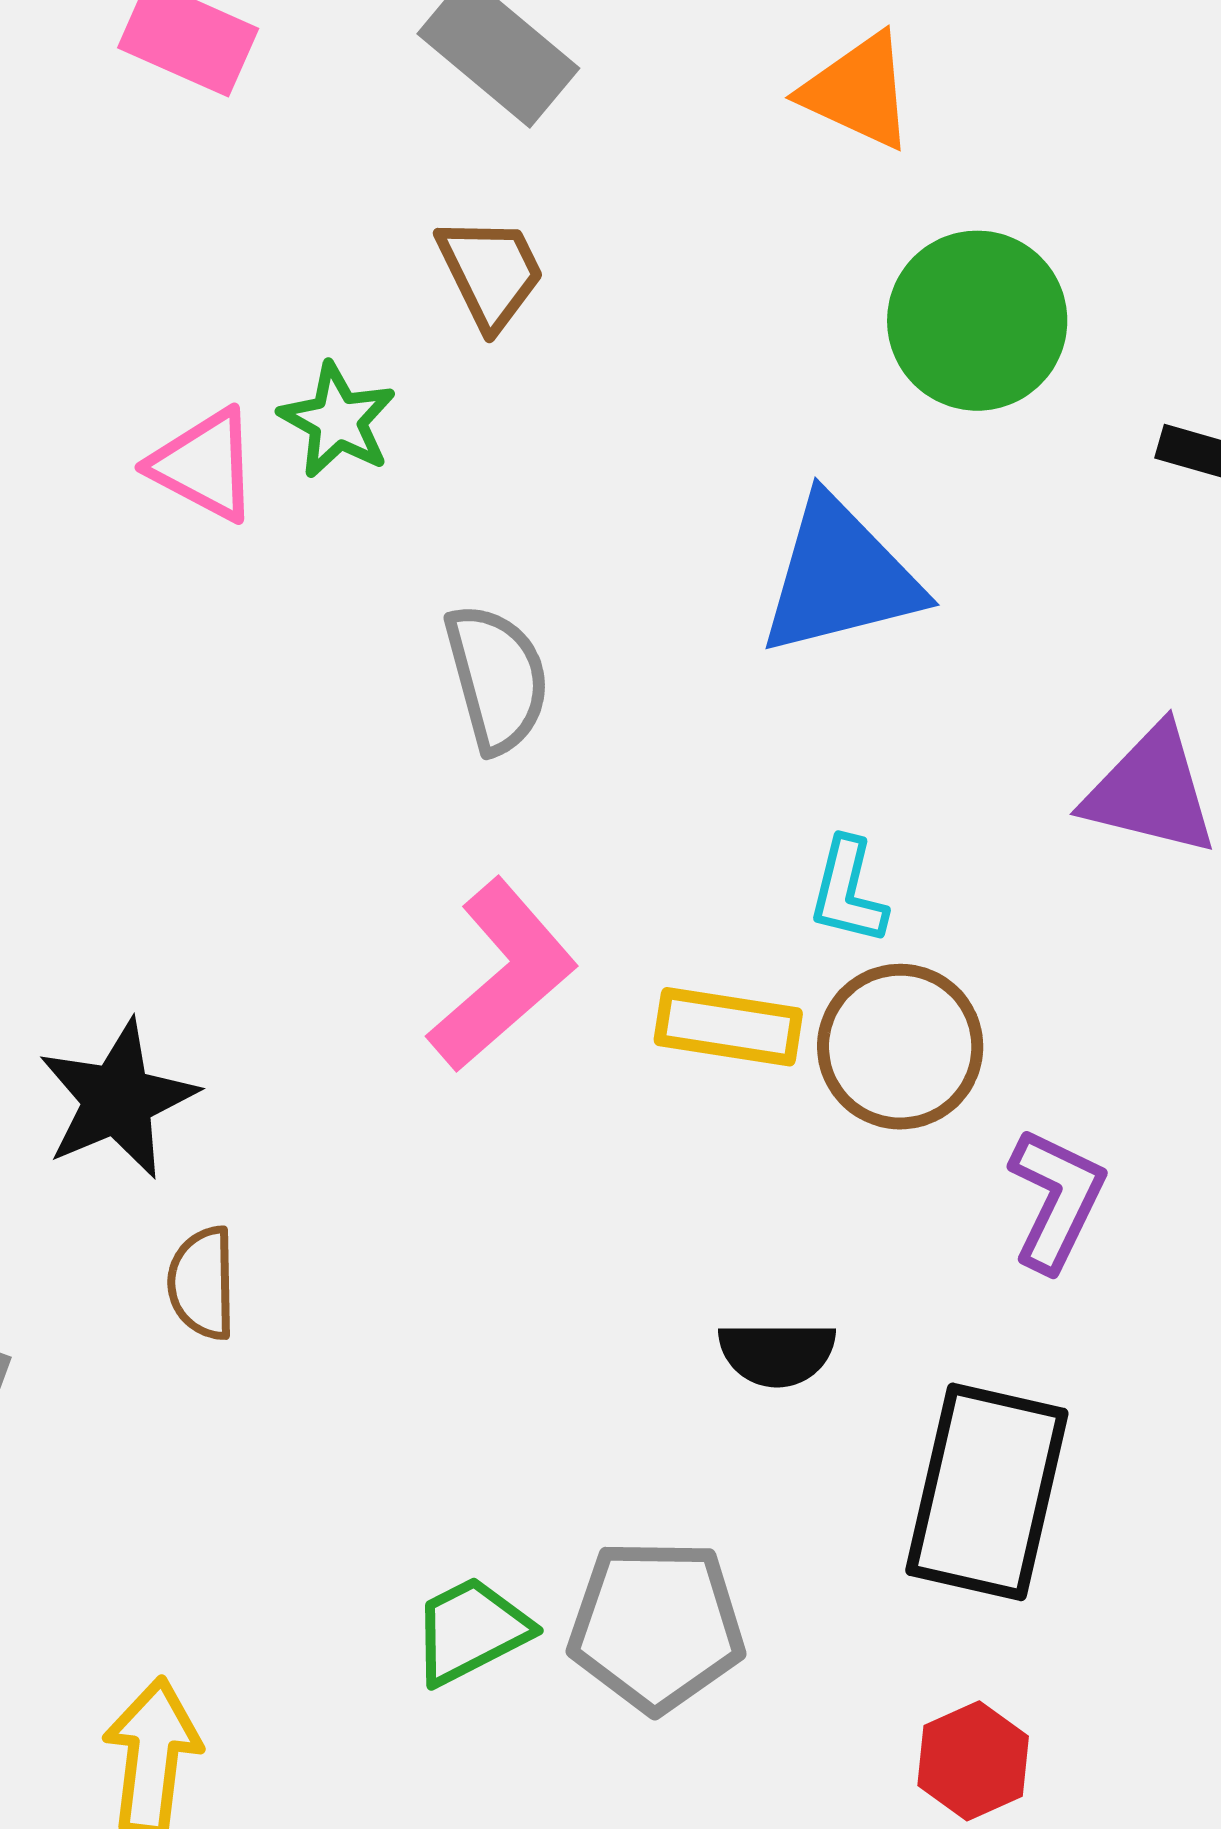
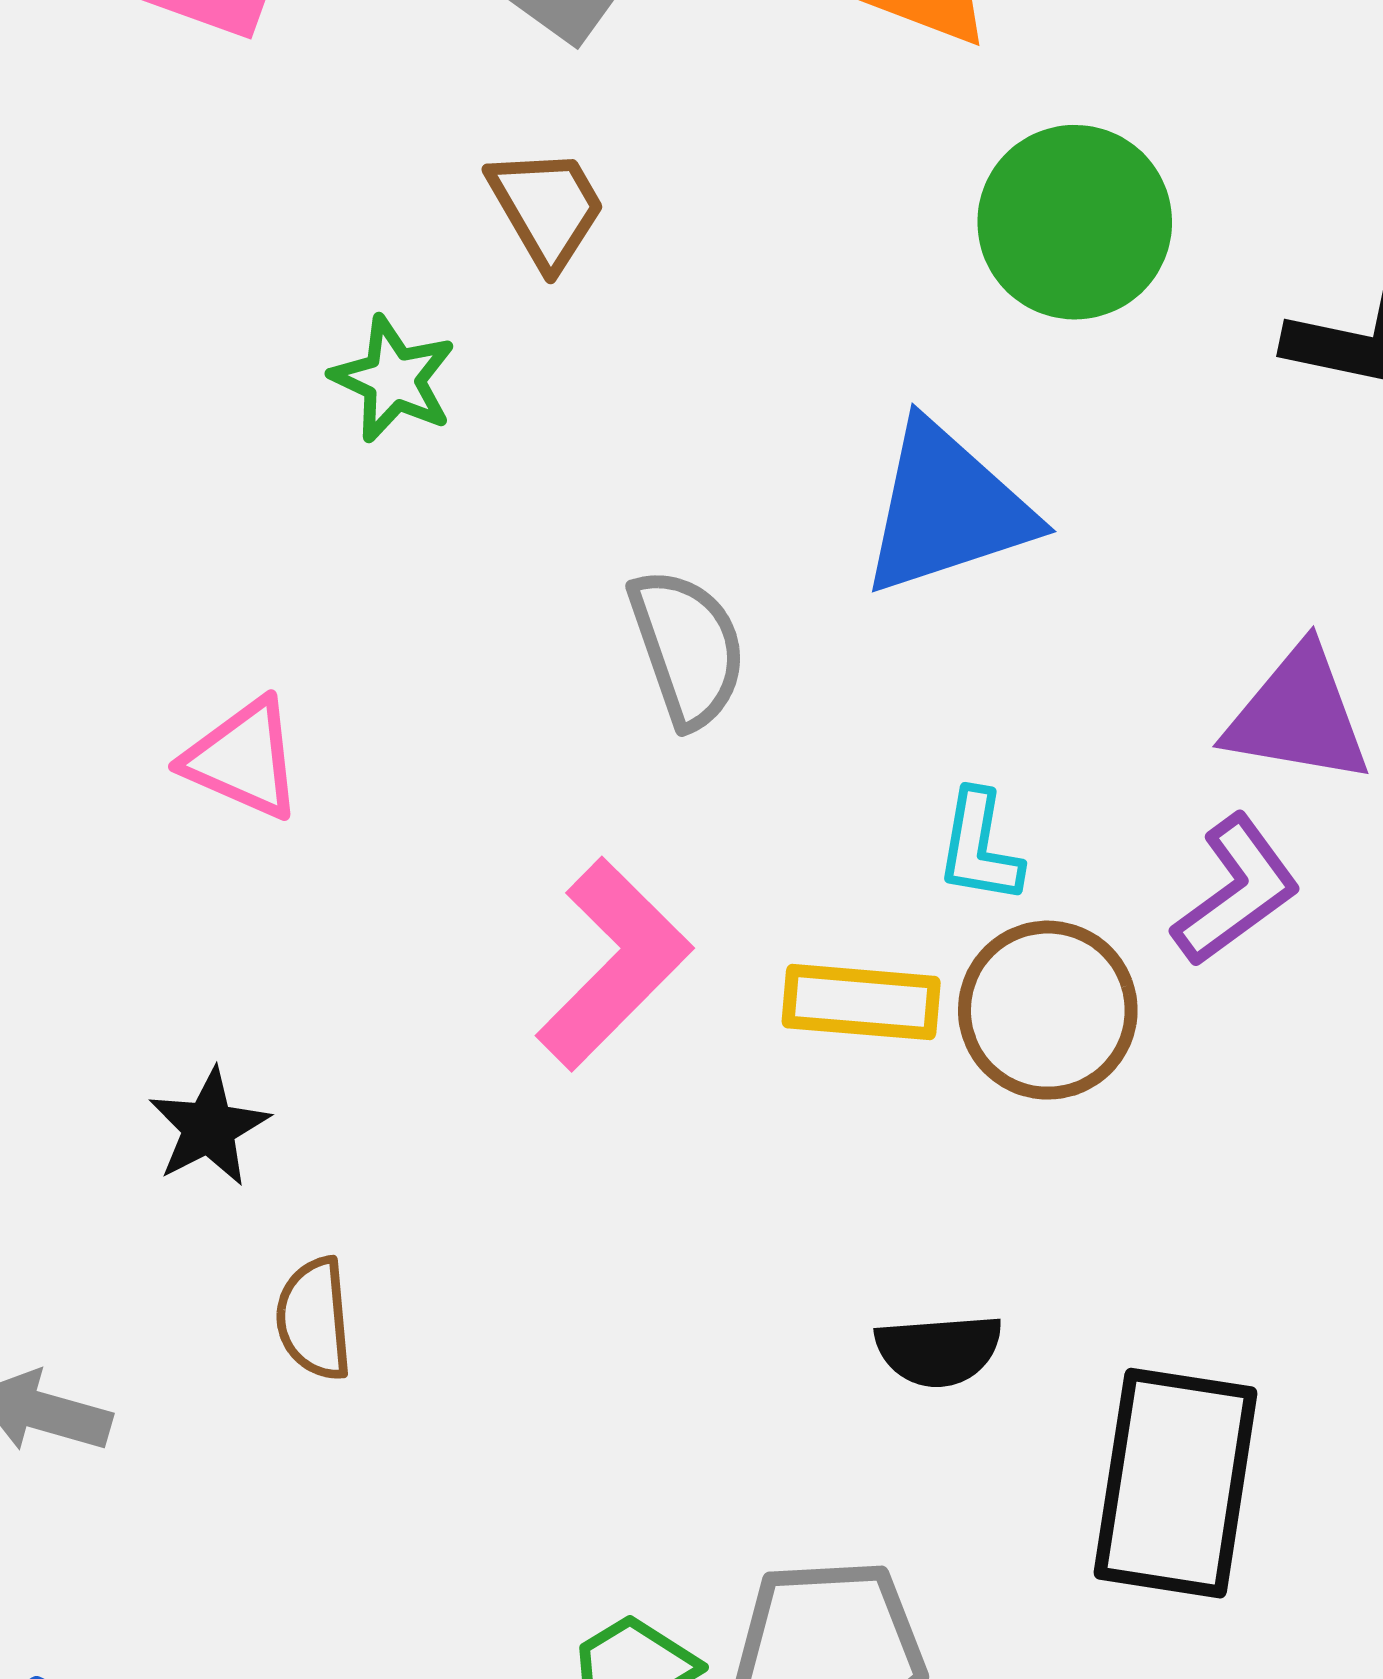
pink triangle: (204, 465) -> (243, 759), moved
gray semicircle: (497, 678) -> (687, 648), moved
black star: (118, 1099) -> (209, 1127), size x0.7
purple L-shape: (1056, 1199) -> (1236, 891), moved, turned 32

